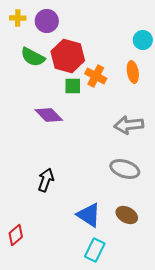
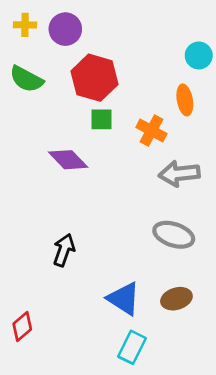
green semicircle: (33, 57) -> (26, 79), moved
orange cross: (96, 76) -> (151, 131), moved
brown ellipse: (127, 215) -> (176, 299), turned -45

